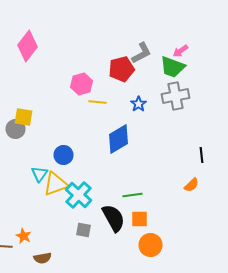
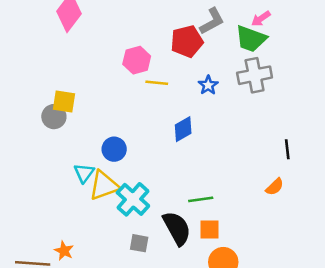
blue diamond: (118, 139) -> (183, 129), size x0.7

